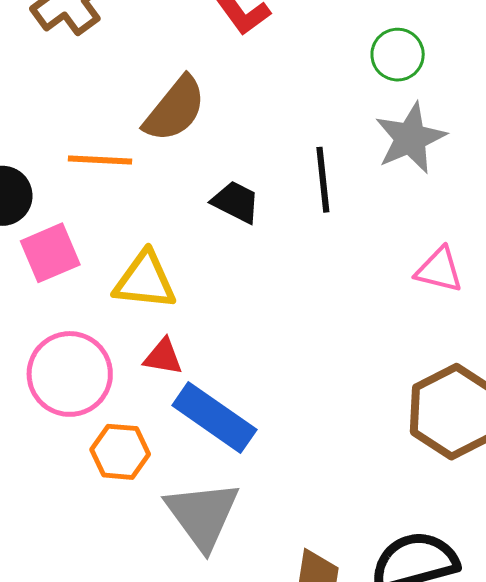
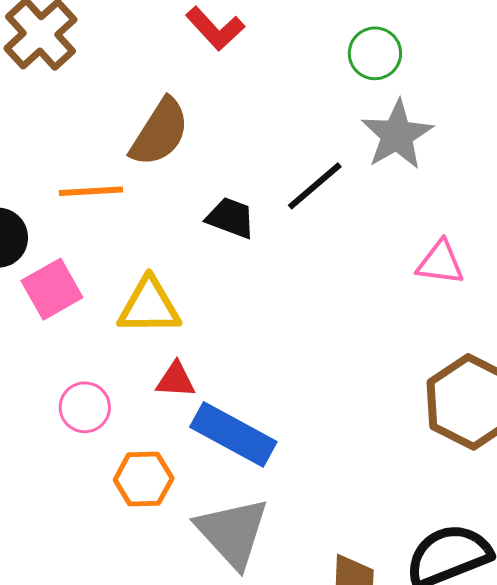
black line: (323, 180) -> (315, 186), turned 62
pink circle: (70, 374) -> (85, 407), size x0.6

